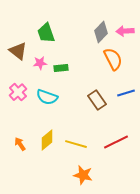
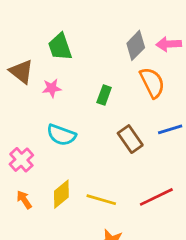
green rectangle: (61, 68) -> (104, 95), moved, turned -64
pink cross: (18, 92) -> (21, 160), moved

